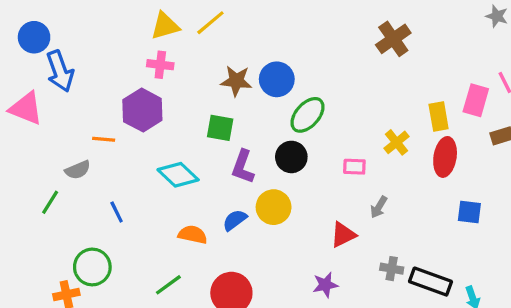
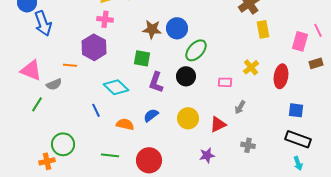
pink triangle: (26, 108) -> (31, 70), moved
yellow rectangle: (439, 117) -> (263, 29), moved
yellow circle: (274, 207) -> (188, 118), moved
blue line: (117, 212) -> (96, 110), moved
black rectangle: (430, 282) -> (298, 139), moved
green line: (168, 285) -> (110, 155), turned 42

